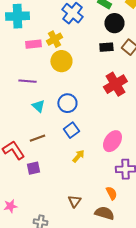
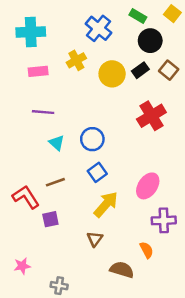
pink rectangle: (33, 44) -> (38, 71), moved
black rectangle: (106, 47) -> (140, 70), turned -32
yellow circle: (61, 61) -> (112, 74), moved
yellow arrow: (78, 156) -> (106, 204), size x1.6
brown triangle: (74, 201) -> (95, 239), moved
brown semicircle: (104, 213) -> (122, 270), moved

